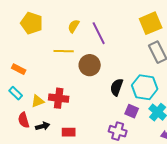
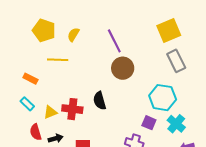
yellow semicircle: (74, 26) -> (73, 35), moved
yellow line: (64, 51) -> (58, 60), moved
brown circle: (90, 65) -> (123, 68), moved
black semicircle: (117, 87) -> (100, 101), moved, turned -36

